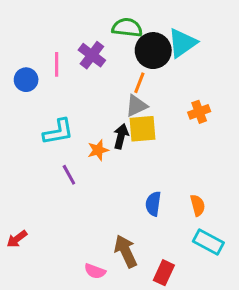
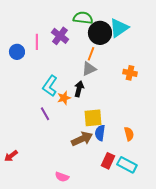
orange cross: (199, 112) -> (130, 73), turned 32
yellow square: (142, 129) -> (93, 118), moved
cyan L-shape: (58, 132) -> (50, 86), moved, turned 135
cyan rectangle: (208, 242) -> (127, 165), moved
brown arrow: (126, 251) -> (82, 139), moved, turned 90
red rectangle: (164, 273) -> (108, 161), moved

